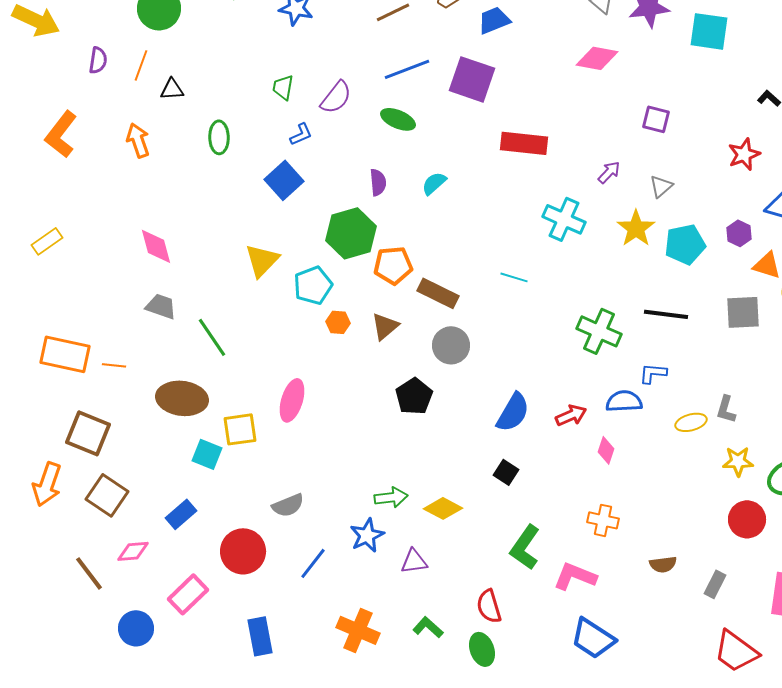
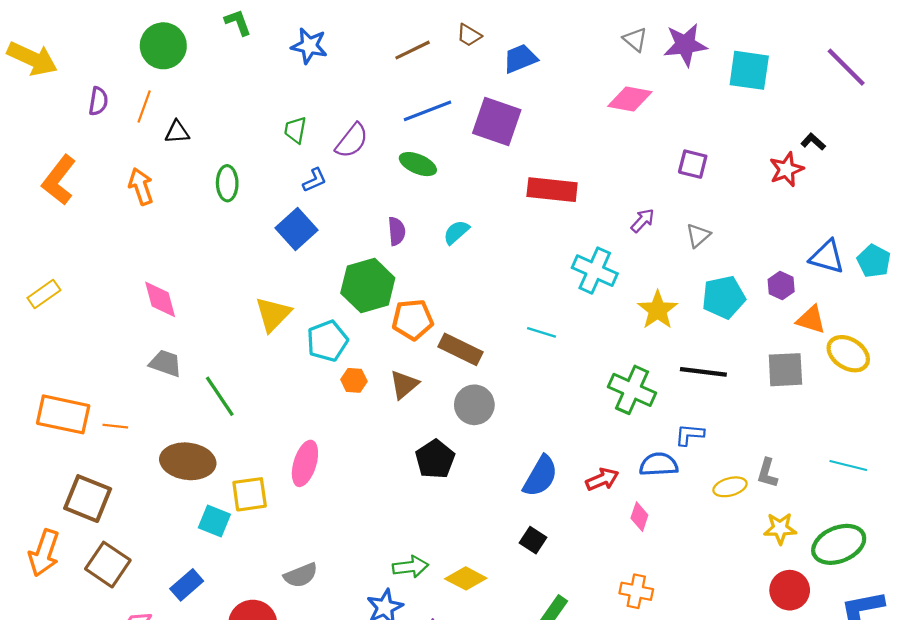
red star: (744, 154) -> (786, 169), moved
yellow star: (636, 228) -> (658, 310), moved

